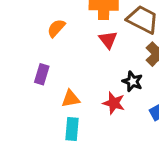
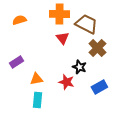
orange semicircle: (56, 28) -> (19, 20), moved, turned 32
purple rectangle: (42, 74) -> (16, 62), turned 40

